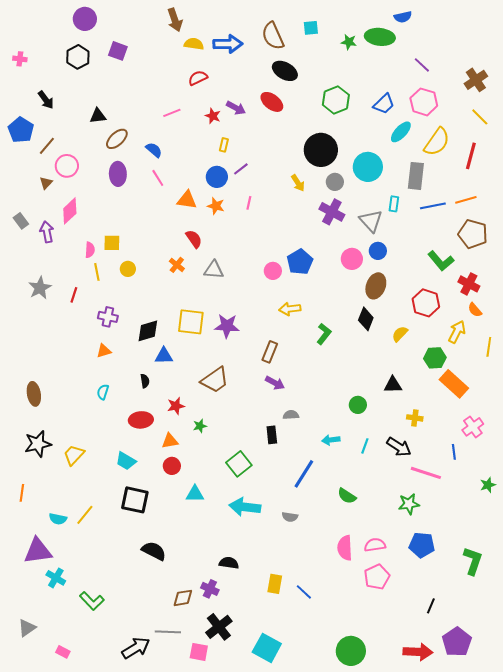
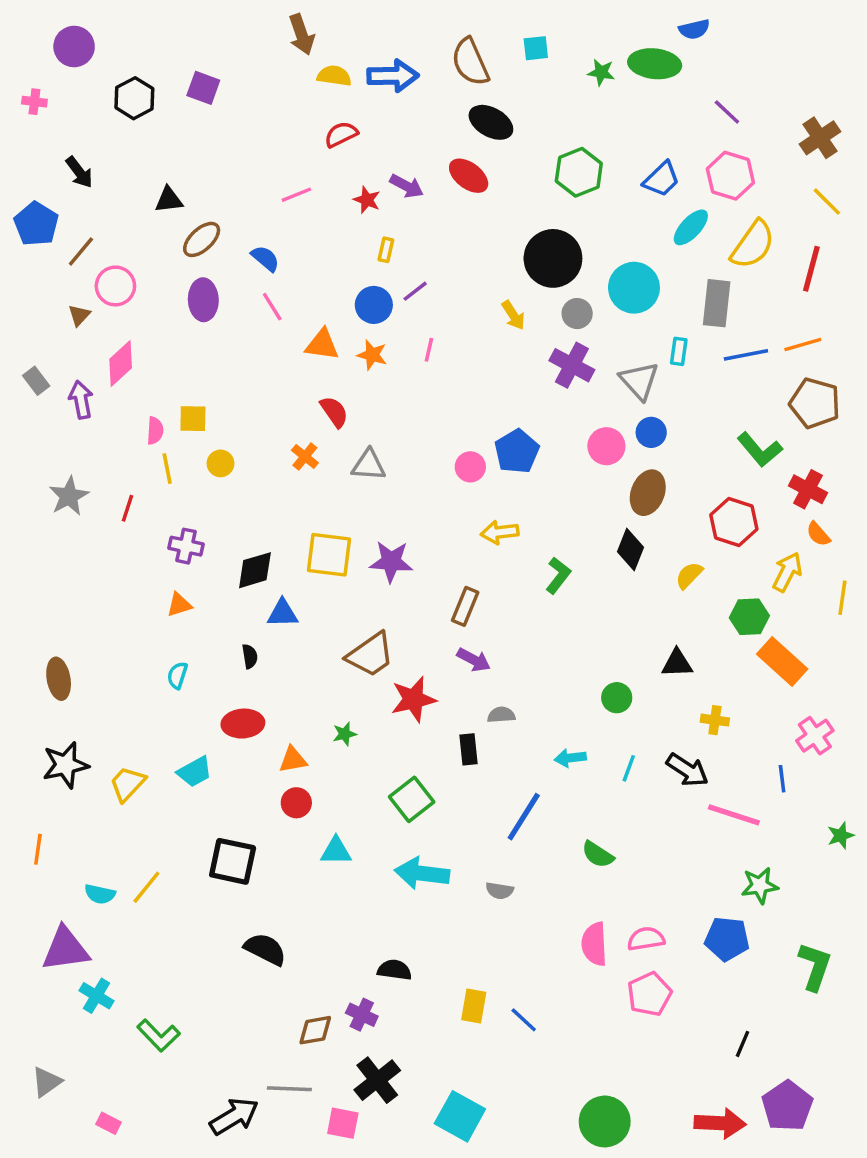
purple circle: (85, 19) -> (74, 47), moved
red star: (176, 406) -> (413, 699), moved, size x1.5
cyan trapezoid: (126, 461) -> (195, 772), moved, turned -60
green star: (409, 504) -> (760, 885), moved

